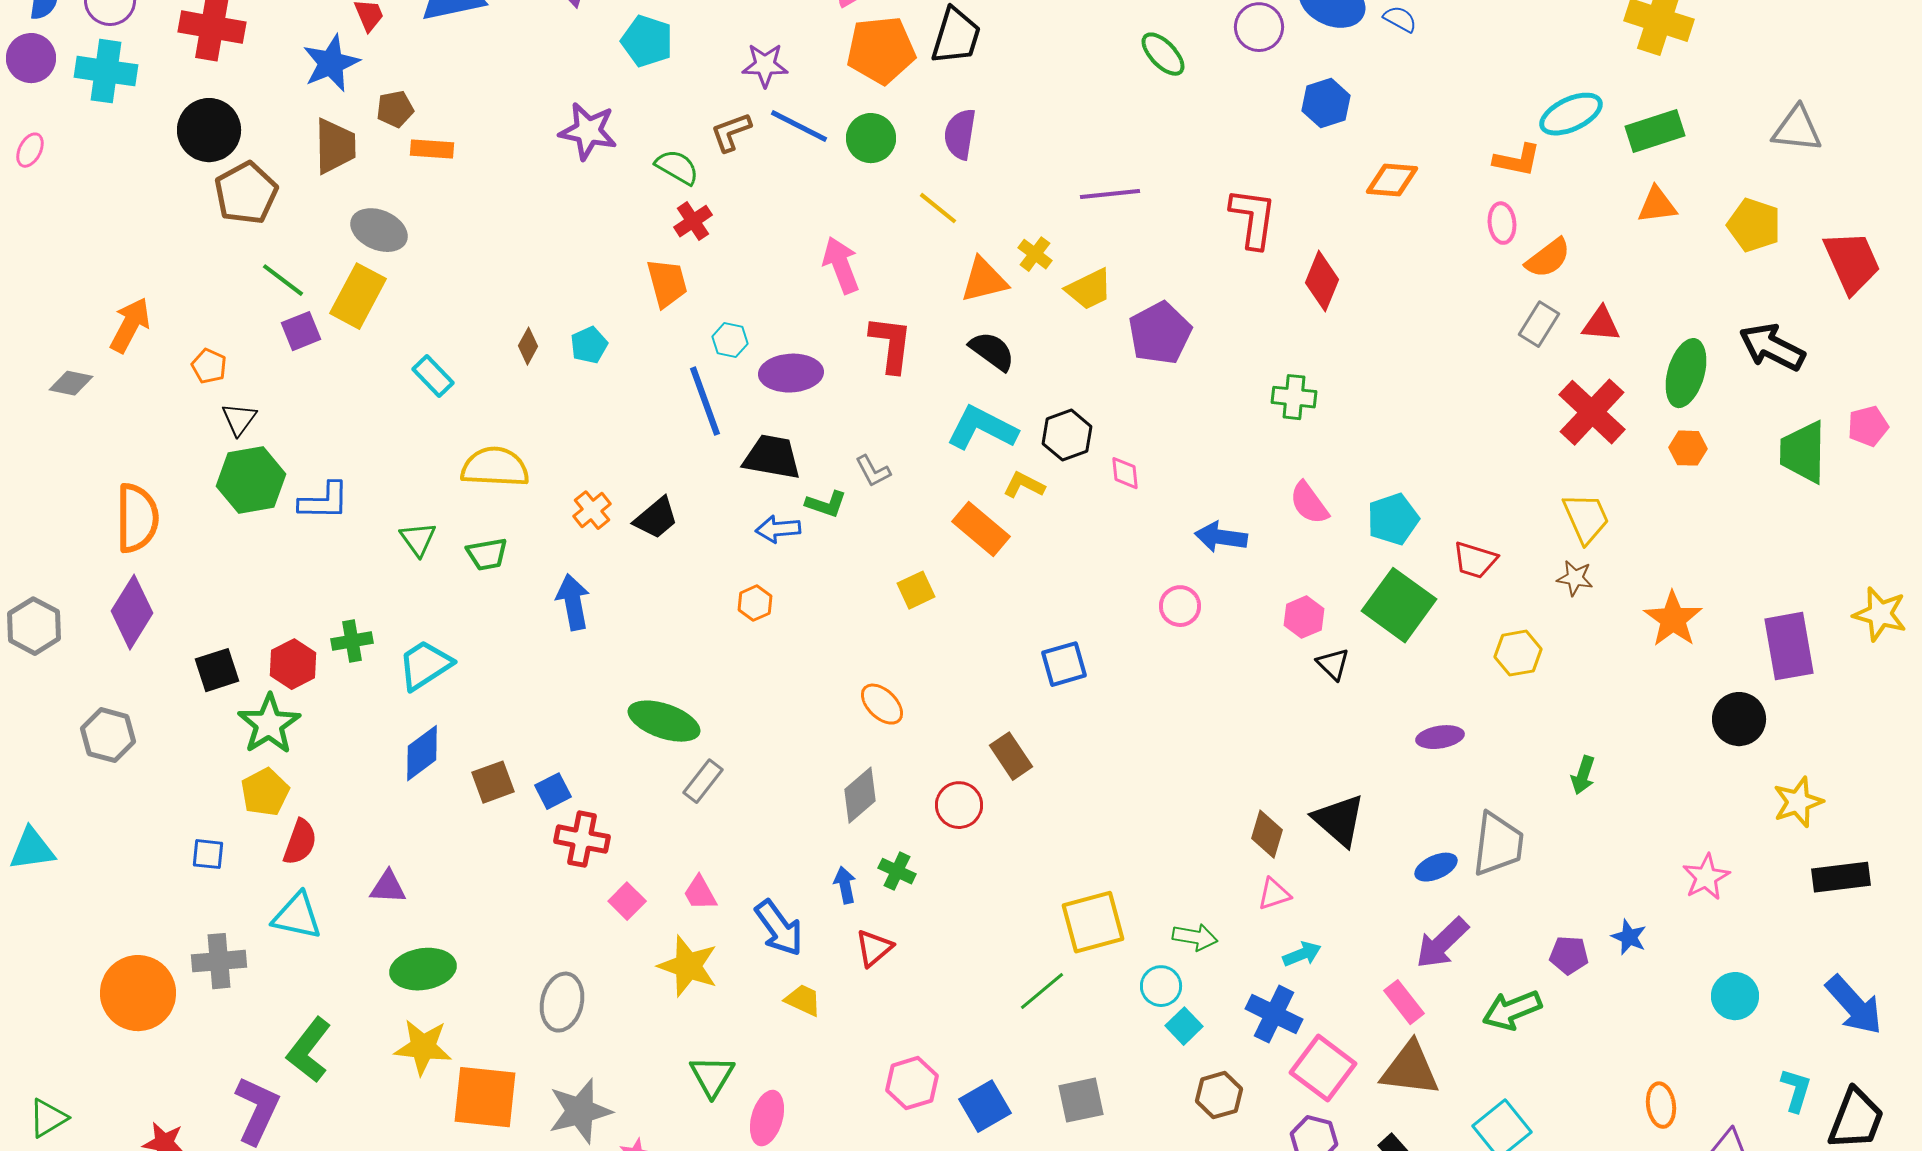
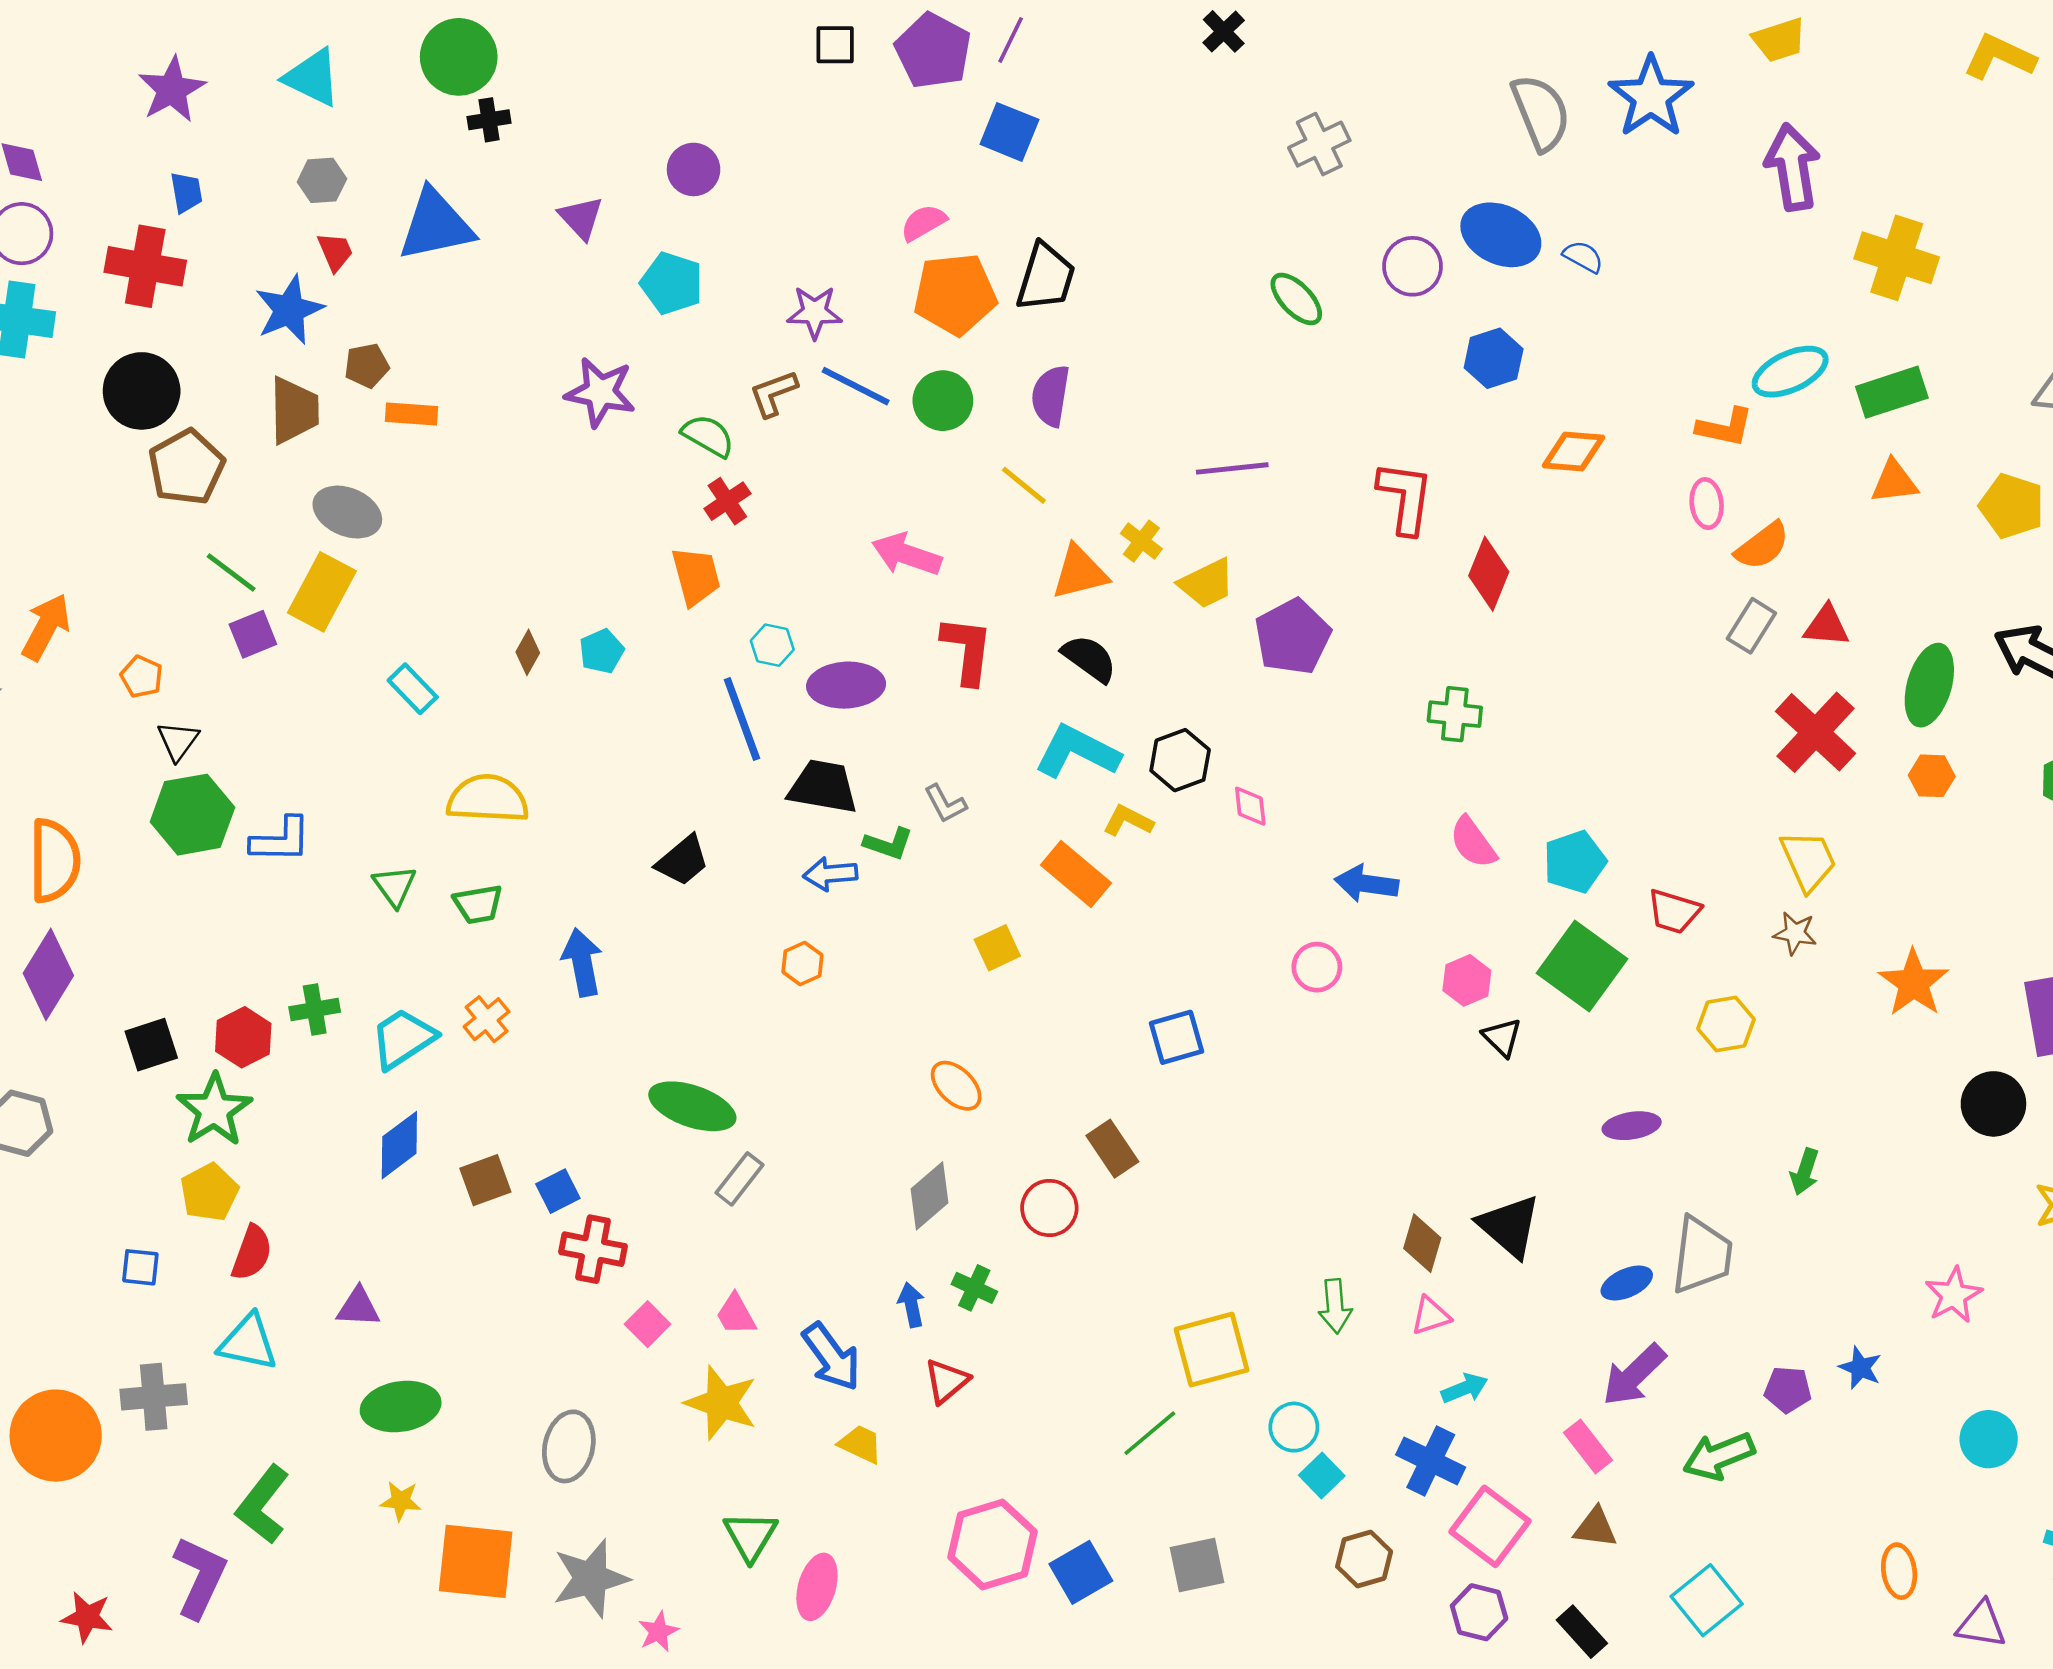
pink arrow: (841, 265) -> (907, 554), turned -50
orange cross: (592, 510) -> (487, 1019), moved
green arrow: (1195, 937) -> (1335, 1306), moved, turned 75
yellow star: (423, 1047) -> (401, 1501), size x0.6
brown triangle: (1410, 1069) -> (1595, 1528), size x0.6
pink hexagon: (912, 1083) -> (992, 1544), size x1.4

